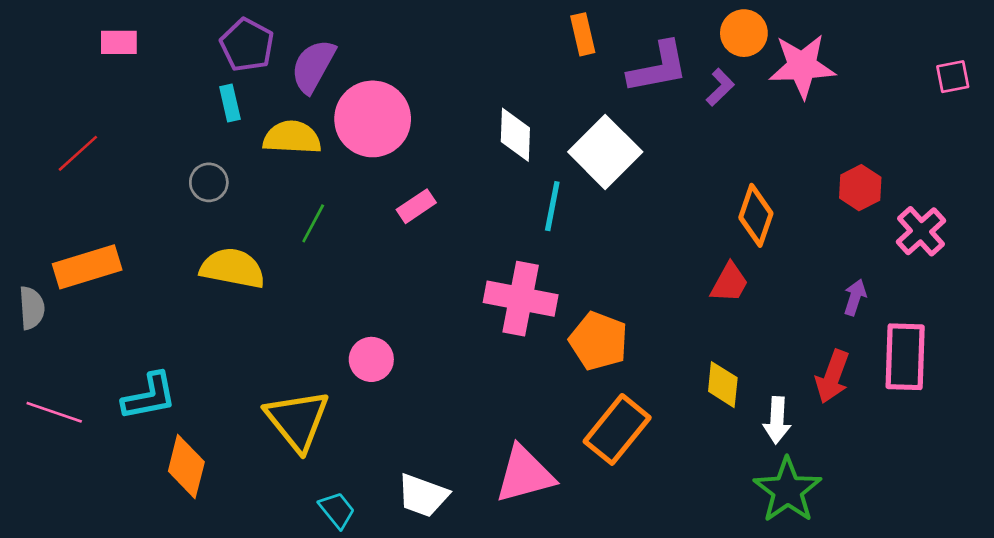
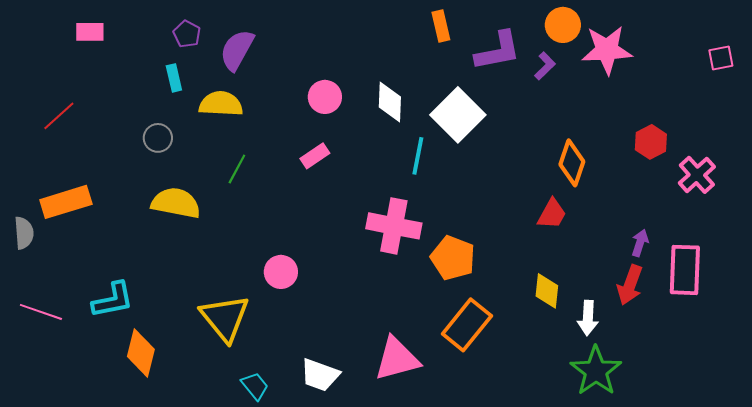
purple pentagon: (247, 45) -> (187, 34), size x0.7
pink circle: (373, 119) -> (325, 97), moved, size x0.6
purple arrow: (855, 297) -> (640, 243), moved

